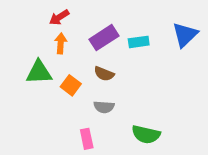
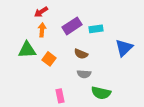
blue triangle: (185, 35) -> (124, 48), moved
brown semicircle: (104, 74) -> (81, 54), moved
gray semicircle: (104, 107) -> (84, 74), moved

